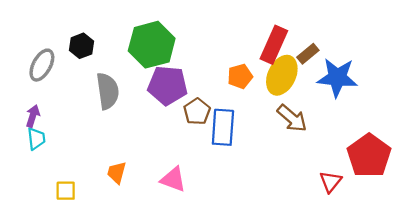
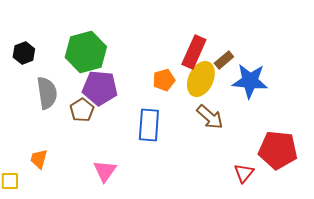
brown pentagon: (197, 111) -> (82, 110), moved
red pentagon: (369, 156) -> (278, 150), turned -30
orange trapezoid: (117, 173) -> (39, 159), moved
pink triangle: (173, 179) -> (105, 171), turned 45

